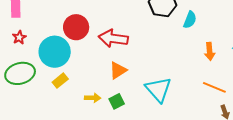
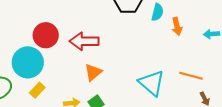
orange arrow: (210, 51) -> (177, 26), moved
cyan triangle: (158, 90) -> (152, 83), moved

